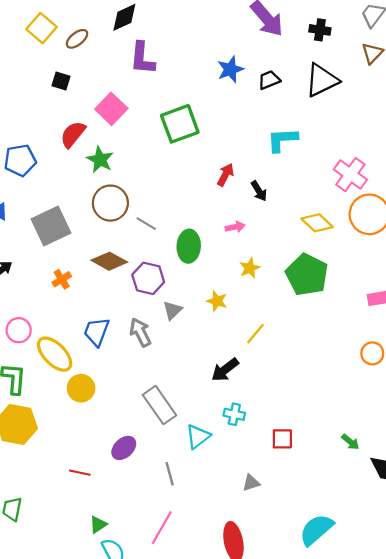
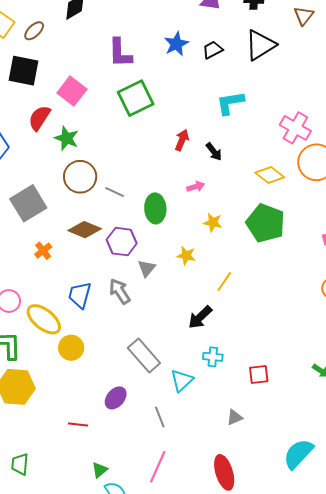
purple L-shape: (142, 58) -> (120, 53), moved
black square: (61, 81) -> (24, 71), size x1.8
yellow star: (250, 268) -> (213, 222), turned -30

